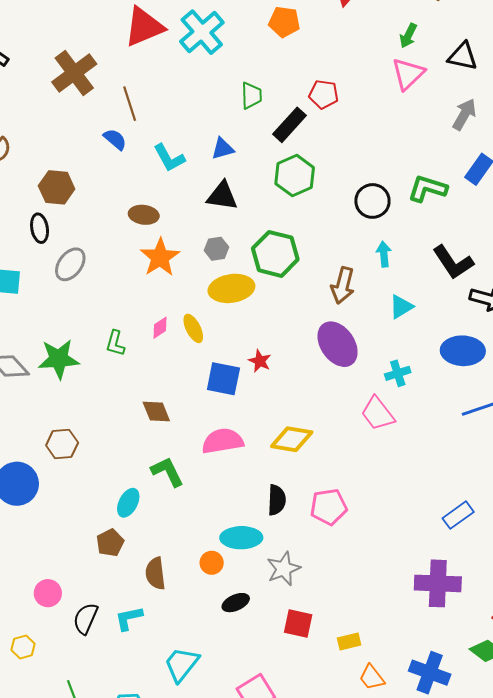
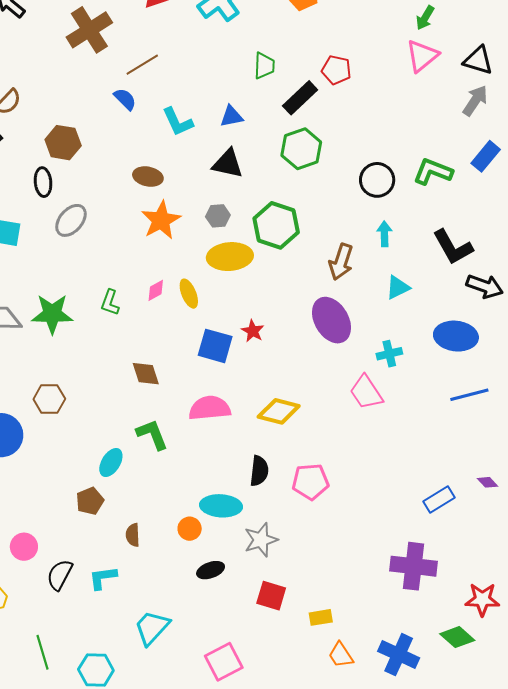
black triangle: (463, 56) -> (478, 60), moved
brown line: (130, 104) -> (142, 65), turned 72
brown semicircle: (155, 573) -> (133, 535), size x0.7

